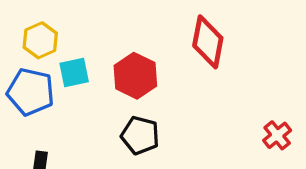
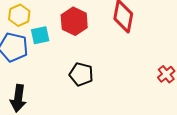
red hexagon: (135, 76) -> (74, 21), moved

